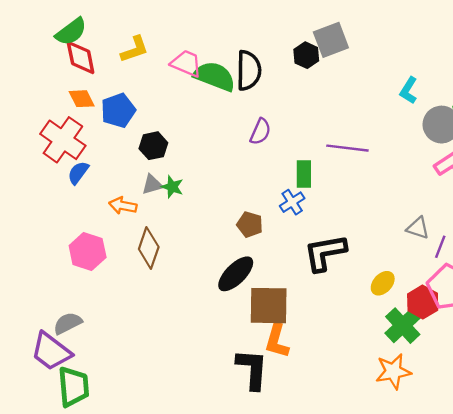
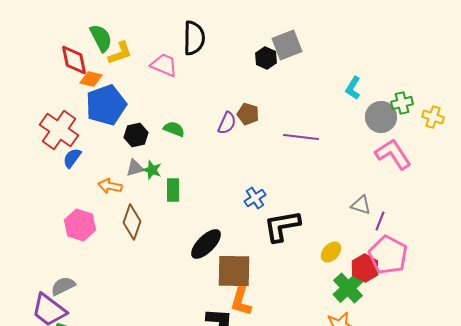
green semicircle: (71, 32) -> (101, 38), moved, turned -80
black semicircle: (249, 70) -> (194, 38), moved
green semicircle: (215, 76) -> (174, 129), moved, size x0.6
orange diamond: (82, 99) -> (91, 79), moved, turned -50
blue pentagon: (118, 110) -> (106, 105), size x1.4
green rectangle: (304, 174) -> (173, 190), moved
blue cross: (292, 202) -> (255, 198), moved
brown pentagon: (250, 224) -> (248, 114), moved

